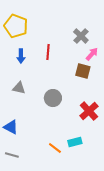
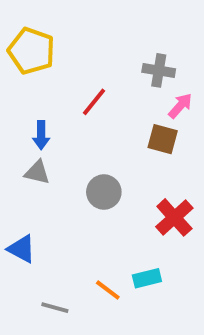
gray cross: (81, 36) -> (159, 70), turned -35
red line: (48, 52) -> (94, 102), turned 35
blue arrow: (21, 56) -> (41, 135), moved
gray line: (12, 155) -> (55, 308), moved

